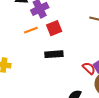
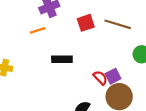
red square: (54, 28) -> (86, 23), moved

